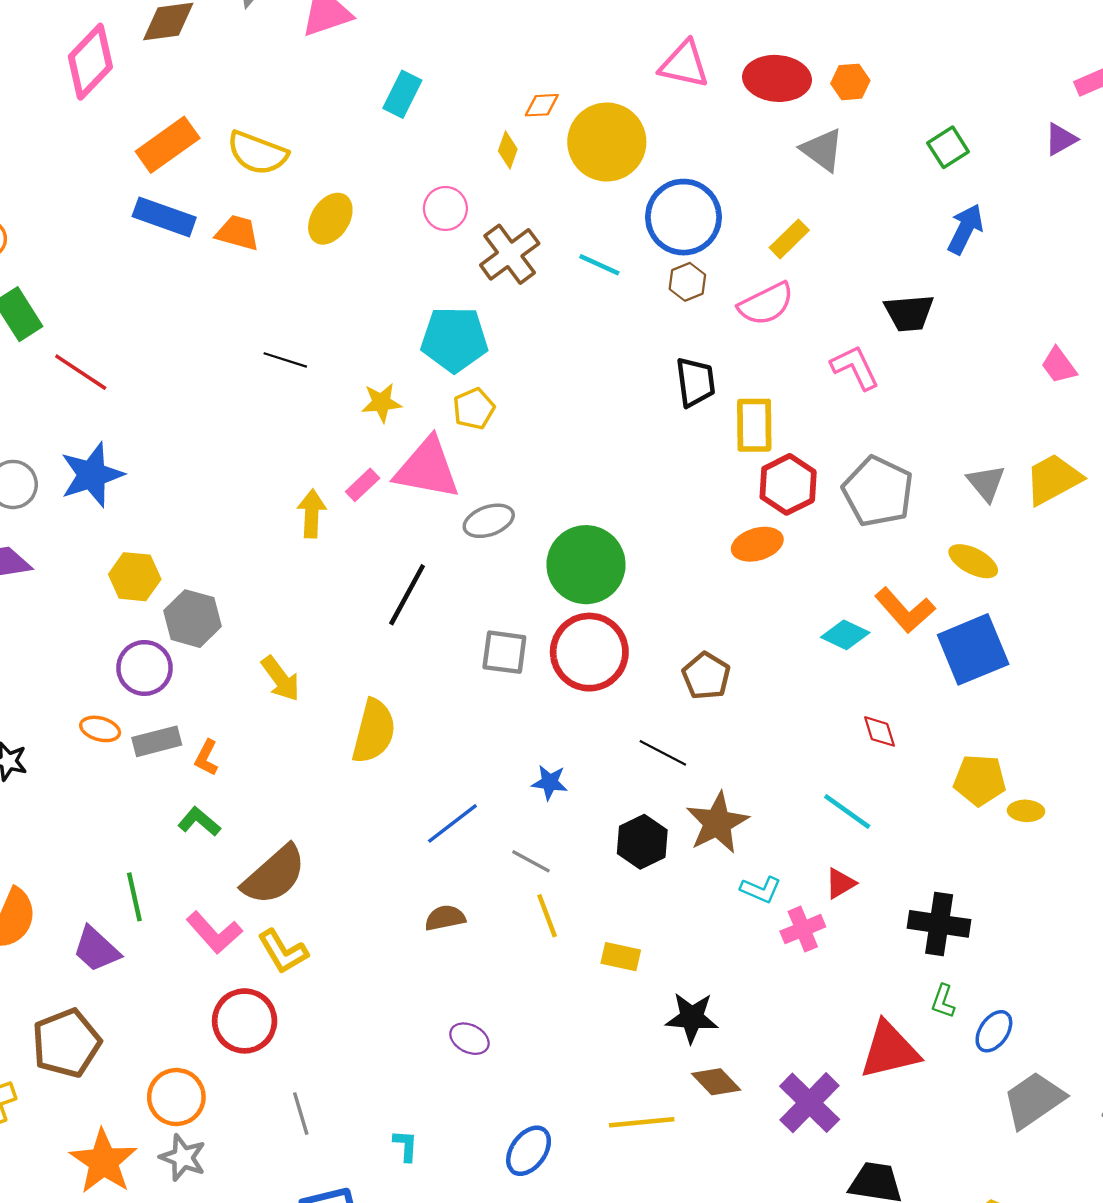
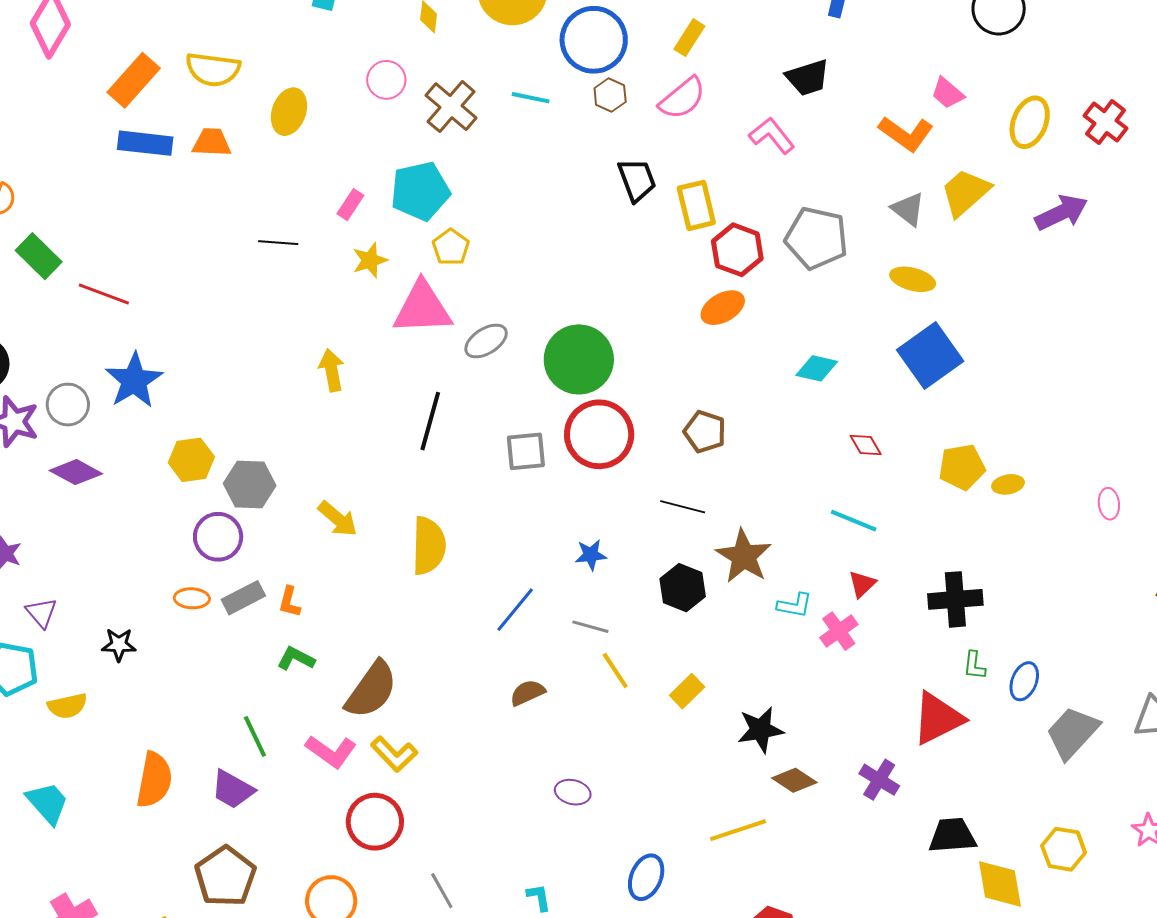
pink rectangle: (363, 485) -> (350, 205), moved
orange L-shape: (905, 610) -> (906, 134), moved
yellow rectangle: (621, 957) -> (687, 691), turned -44
purple cross: (810, 1103) -> (879, 780), size x0.7

